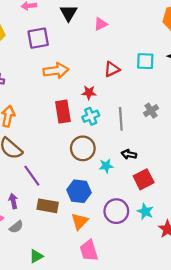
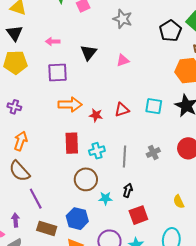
pink triangle: (101, 24) -> (123, 60), moved
red star: (89, 93) -> (96, 115), moved
black arrow: (129, 154) -> (128, 190), turned 88

